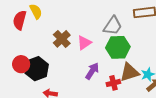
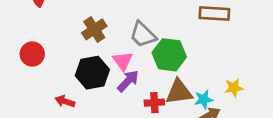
gray trapezoid: (113, 26) -> (143, 35), moved, turned 90
pink triangle: (84, 43) -> (123, 61), moved, turned -42
black hexagon: (37, 69) -> (92, 73), moved

